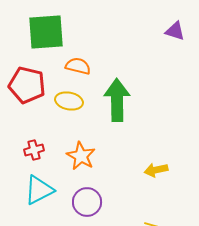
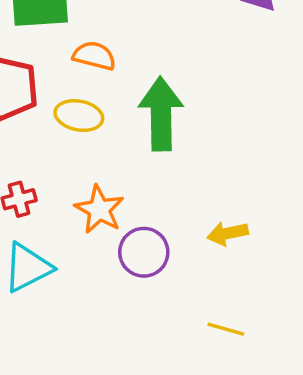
purple circle: (87, 202) -> (144, 252), moved

